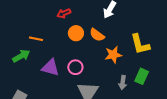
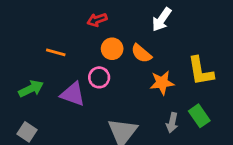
green arrow: (21, 56) -> (31, 89), moved
pink circle: (75, 67) -> (99, 77), moved
green rectangle: (142, 76) -> (199, 116), turned -63

